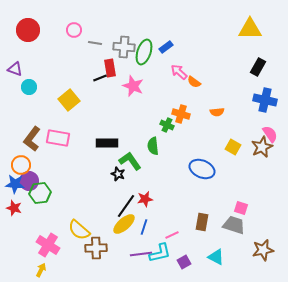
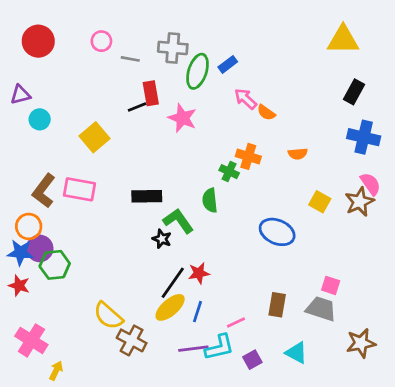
gray cross: (124, 47) -> (173, 48), moved
purple triangle: (15, 69) -> (20, 95), turned -35
pink cross: (48, 245) -> (31, 340), moved
brown cross: (96, 248) -> (132, 340), turned 30

